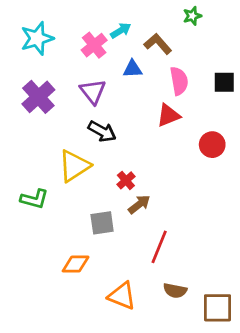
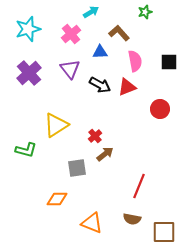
cyan arrow: (121, 31) -> (91, 12), moved
black arrow: (102, 131) -> (100, 85), moved
red line: (159, 247) -> (139, 186), moved

